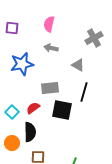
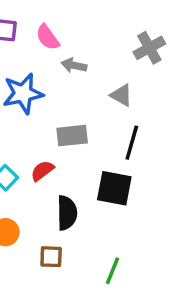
pink semicircle: (49, 24) -> (48, 37), moved, turned -49
black square: (62, 110) -> (114, 188), moved
black semicircle: (30, 132) -> (67, 213), moved

